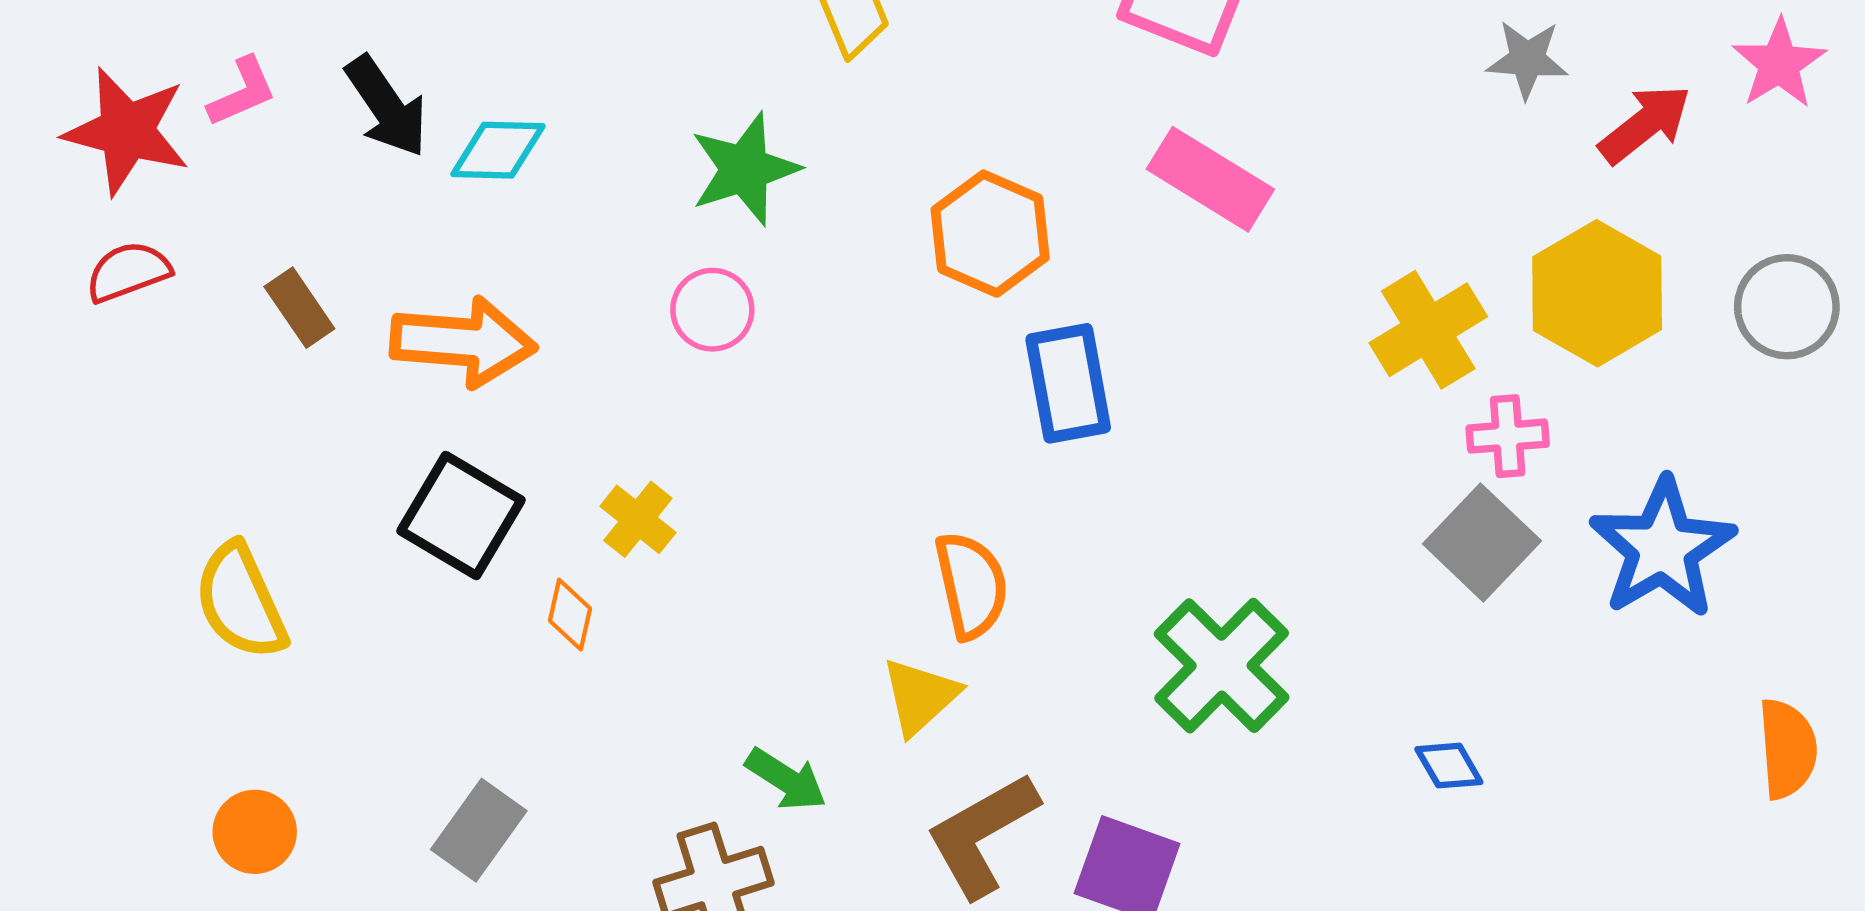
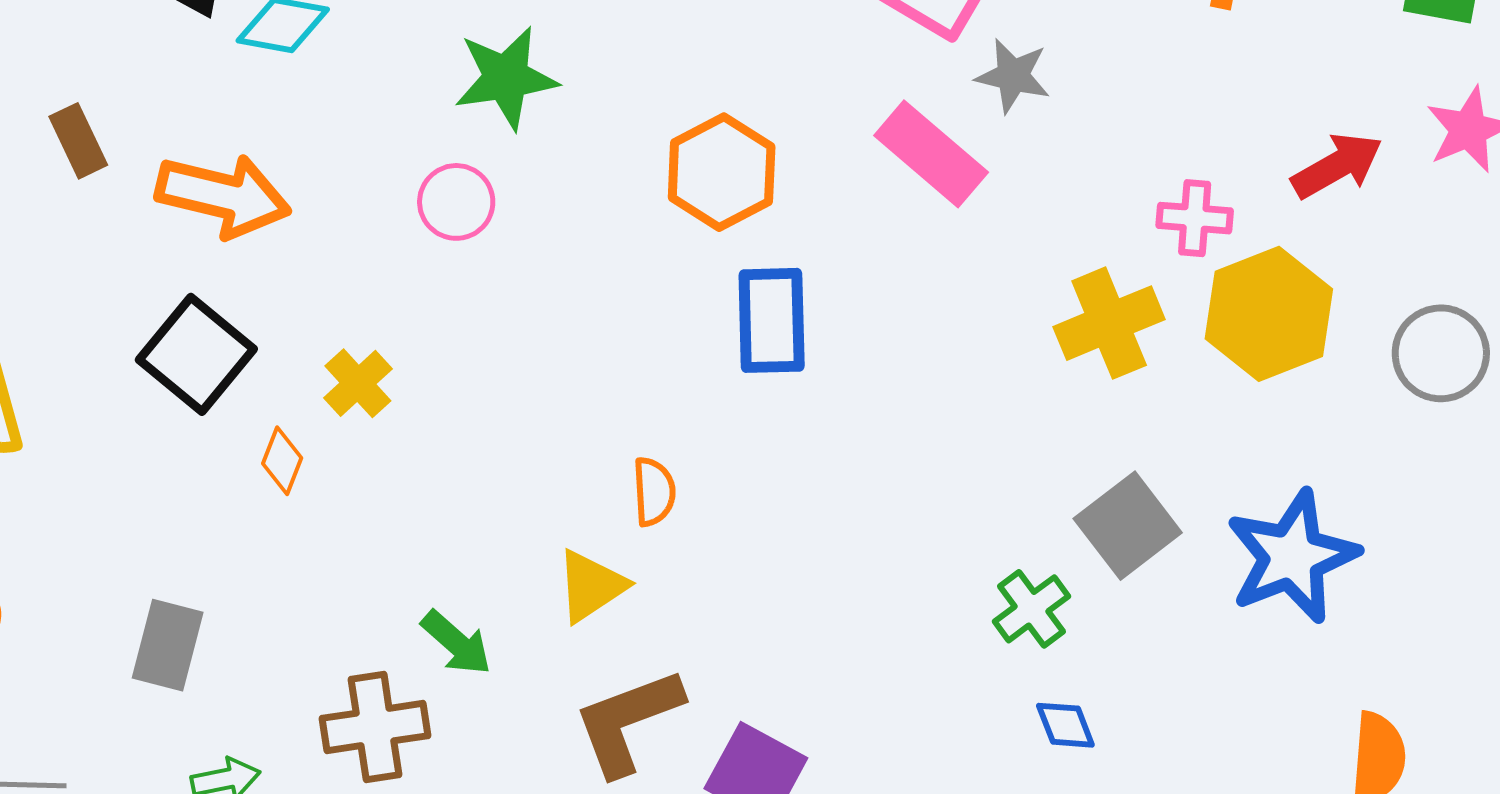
gray star: (1527, 59) -> (1013, 76), moved
pink cross: (1508, 436) -> (1195, 218), moved
orange semicircle: (971, 585) -> (654, 492), size x0.7
green cross: (1222, 666) -> (1031, 609), moved, size x0.6
gray rectangle: (479, 830) -> (168, 645), turned -30

